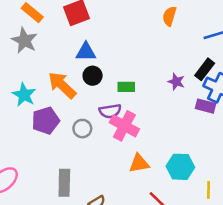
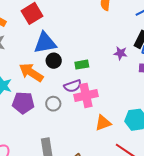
blue triangle: (86, 52) -> (45, 43), size x1.4
purple pentagon: (46, 121) -> (23, 103), turned 30
pink cross: (124, 126) -> (86, 95), turned -30

